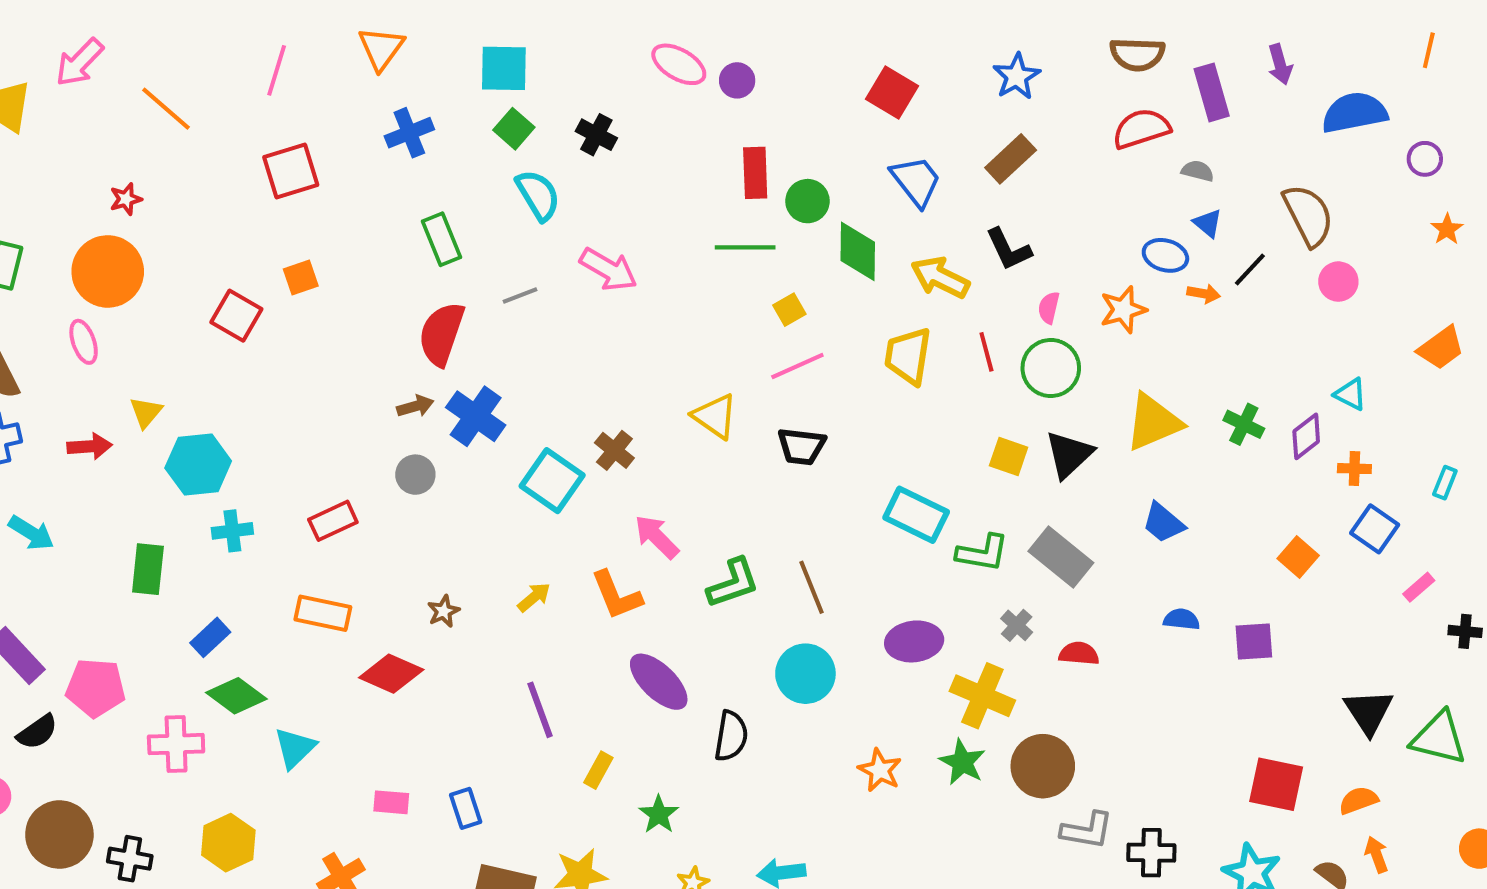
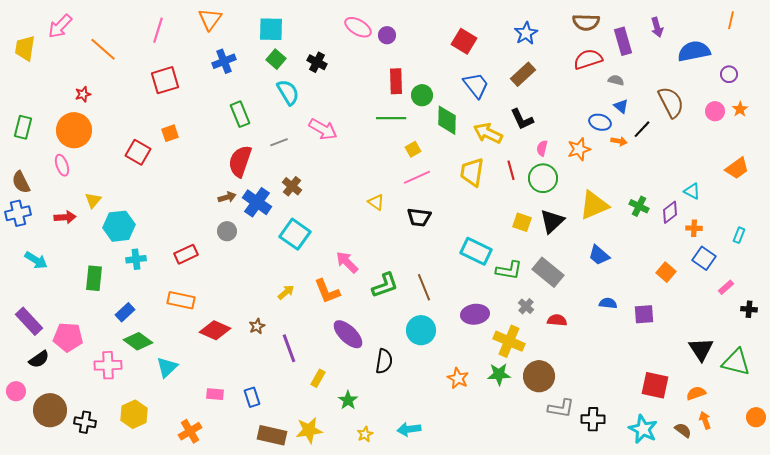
pink circle: (1338, 282) -> (715, 111), moved
yellow triangle: (715, 416) -> (376, 202), size x0.7
brown cross: (614, 450) -> (292, 186), moved
brown star: (444, 611) -> (257, 326), moved
green star: (962, 762) -> (499, 374), turned -30

